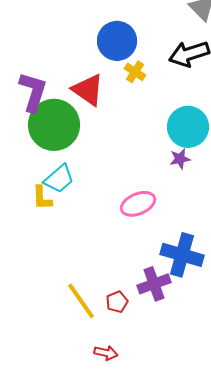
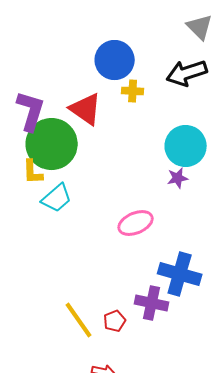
yellow cross: (135, 72) -> (133, 91), turned -30
yellow L-shape: (42, 198) -> (33, 172), moved
purple cross: (154, 284) -> (152, 303), turned 32

